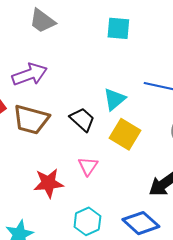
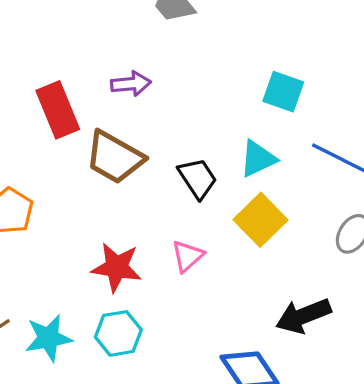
cyan square: (118, 28) -> (283, 92), moved
purple arrow: (30, 74) -> (131, 84), size x0.7
cyan hexagon: (87, 221) -> (118, 333), moved

